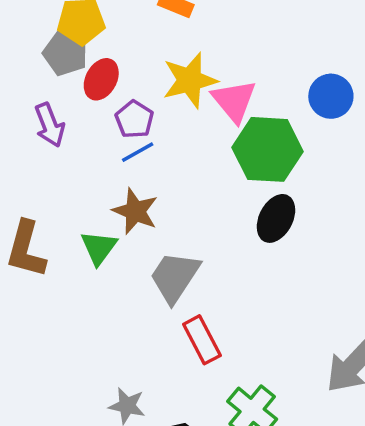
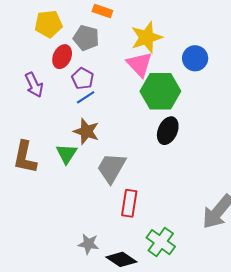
gray pentagon: (65, 53) -> (86, 38), moved
yellow star: (190, 80) -> (147, 37), moved
red rectangle: (202, 340) -> (129, 203), turned 40

